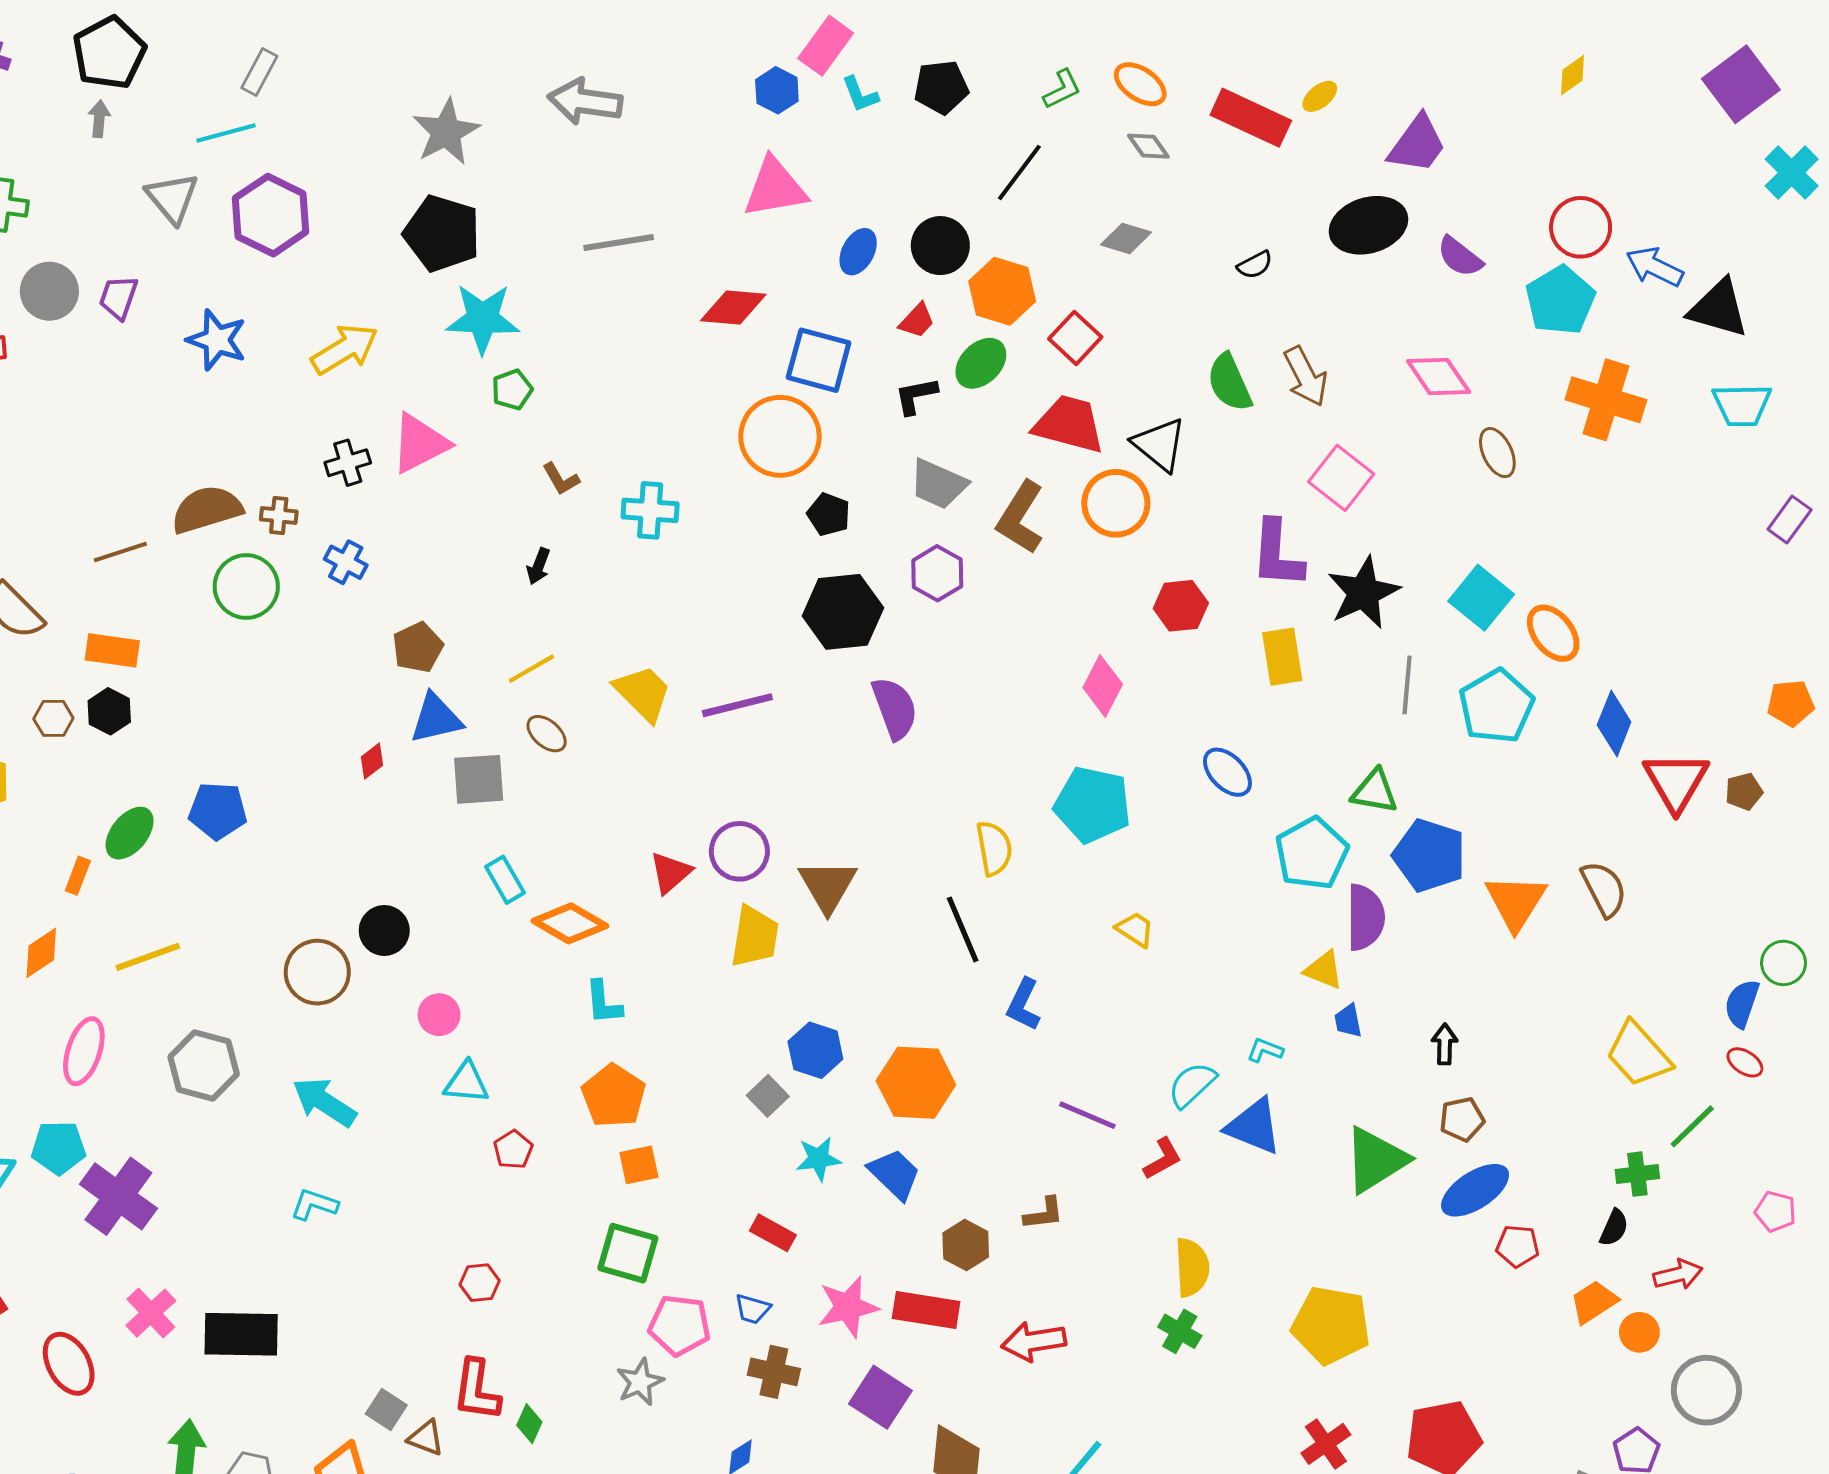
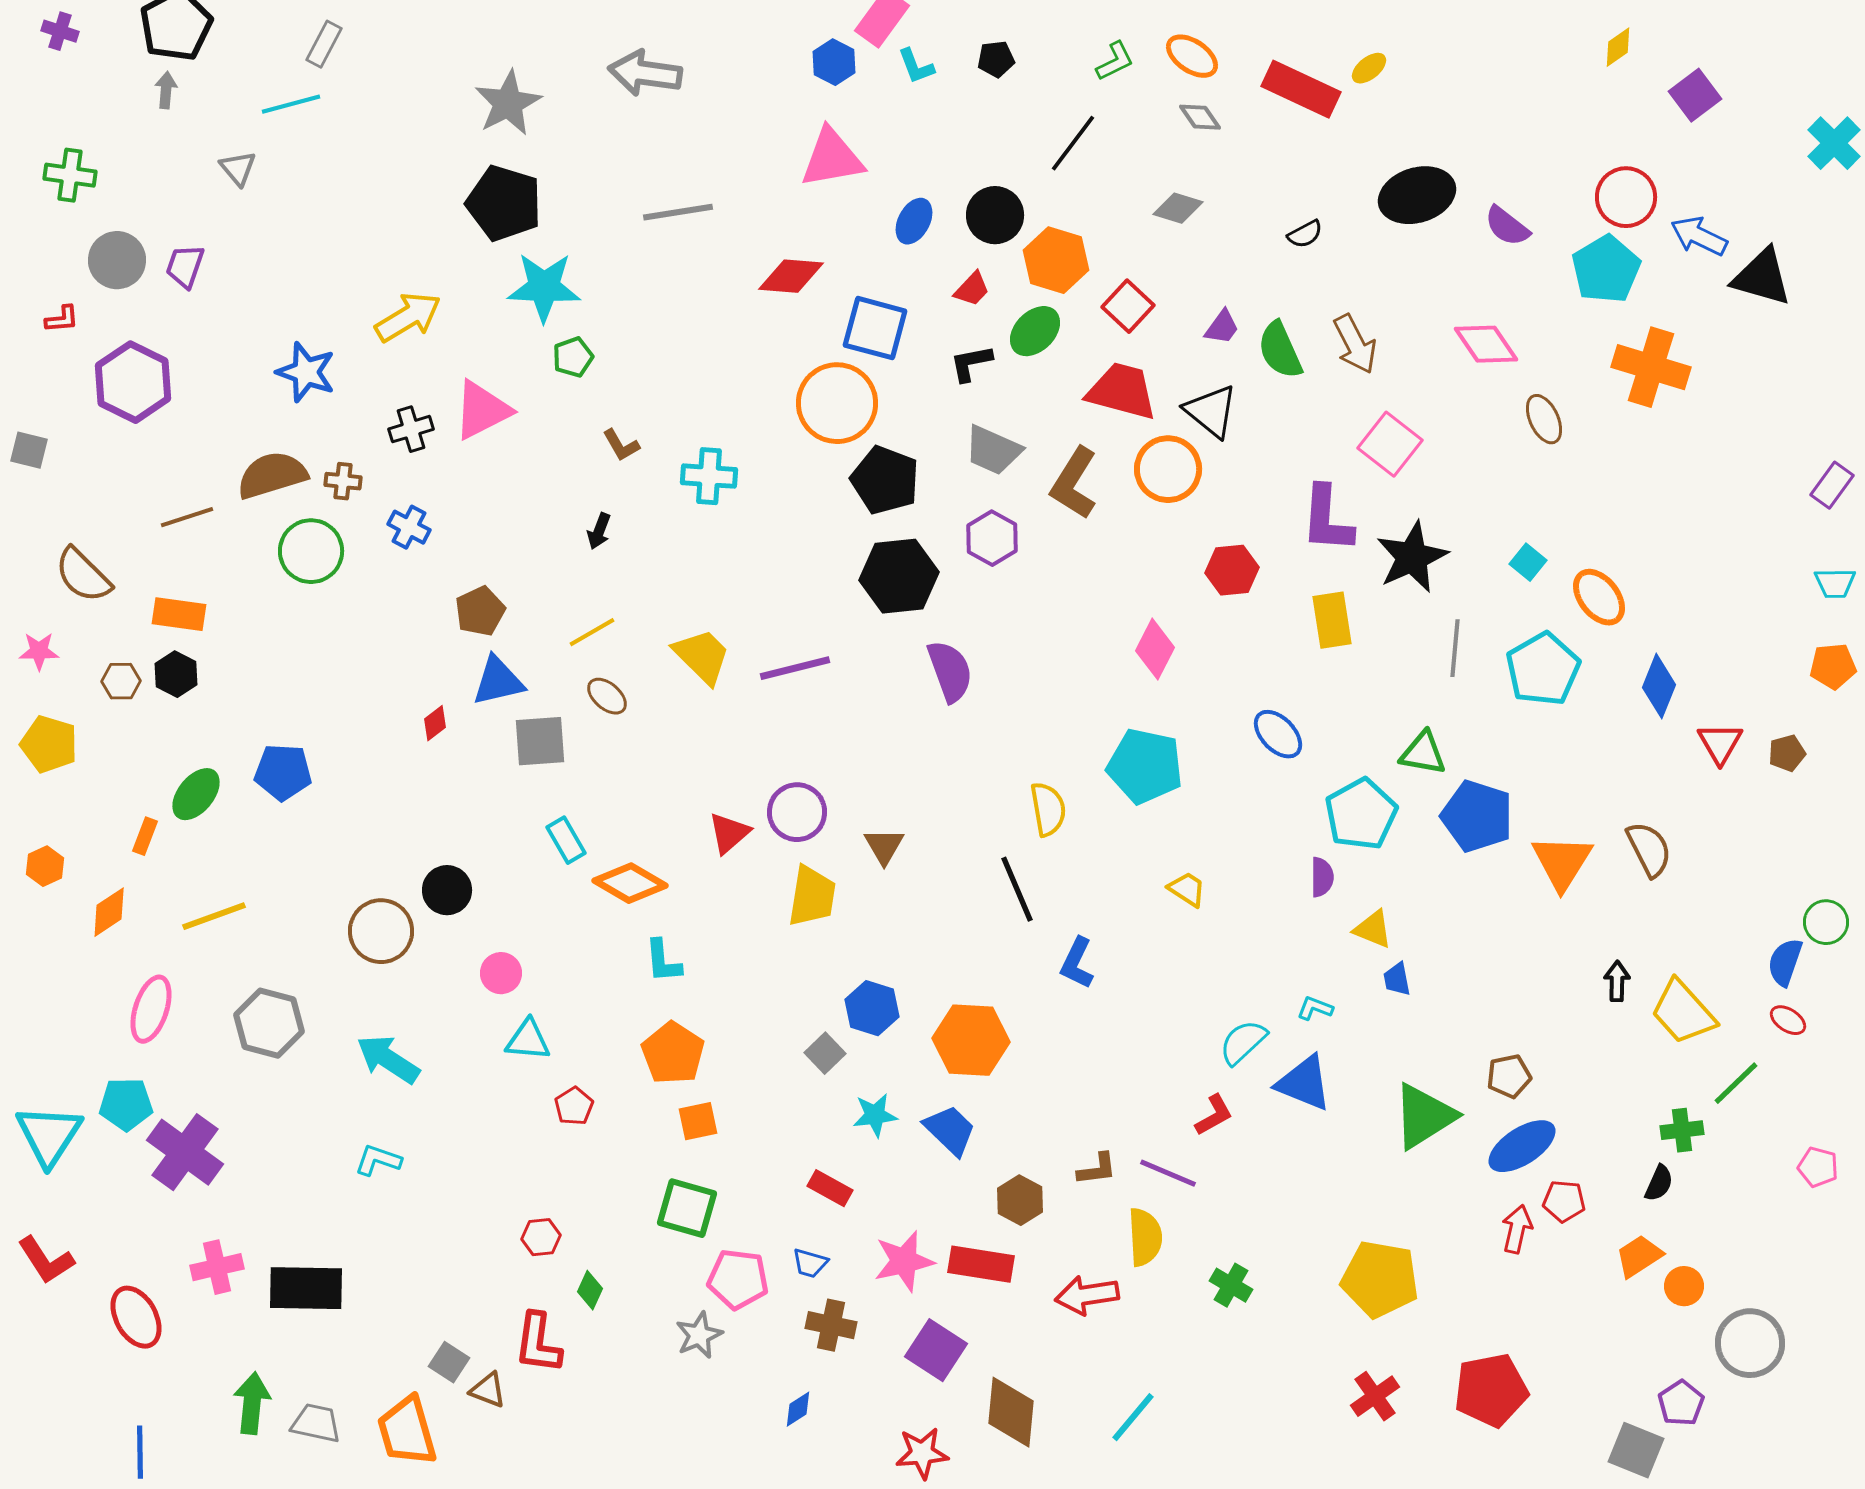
purple square: (1741, 84) -> (1695, 95), moved, size x0.7
black pentagon: (941, 87) -> (996, 59), size x0.7
purple trapezoid: (1417, 144) -> (1222, 327), moved, size x0.6
gray triangle: (172, 198) -> (238, 168), size x0.7
purple hexagon: (271, 215) -> (133, 382), moved
blue star: (217, 340) -> (306, 372), moved
cyan trapezoid: (1742, 405) -> (1835, 583), moved, size x0.7
black pentagon: (829, 514) -> (885, 480), size x1.6
cyan square: (1481, 598) -> (1528, 562), size x0.6
red triangle: (1676, 781) -> (1720, 743), size x0.7
brown triangle: (828, 886) -> (884, 846), size x0.7
purple semicircle: (1365, 917) -> (1322, 877), moved, size x0.6
black arrow: (1445, 1044) -> (1617, 981), moved
purple line: (1087, 1115) -> (1168, 1173), moved
yellow semicircle: (1192, 1267) -> (1145, 1237), moved
red arrow: (1678, 1274) -> (1517, 1229), moved, turned -63
pink cross: (151, 1313) -> (217, 1267), turned 30
green diamond: (529, 1424) -> (590, 1290), moved

